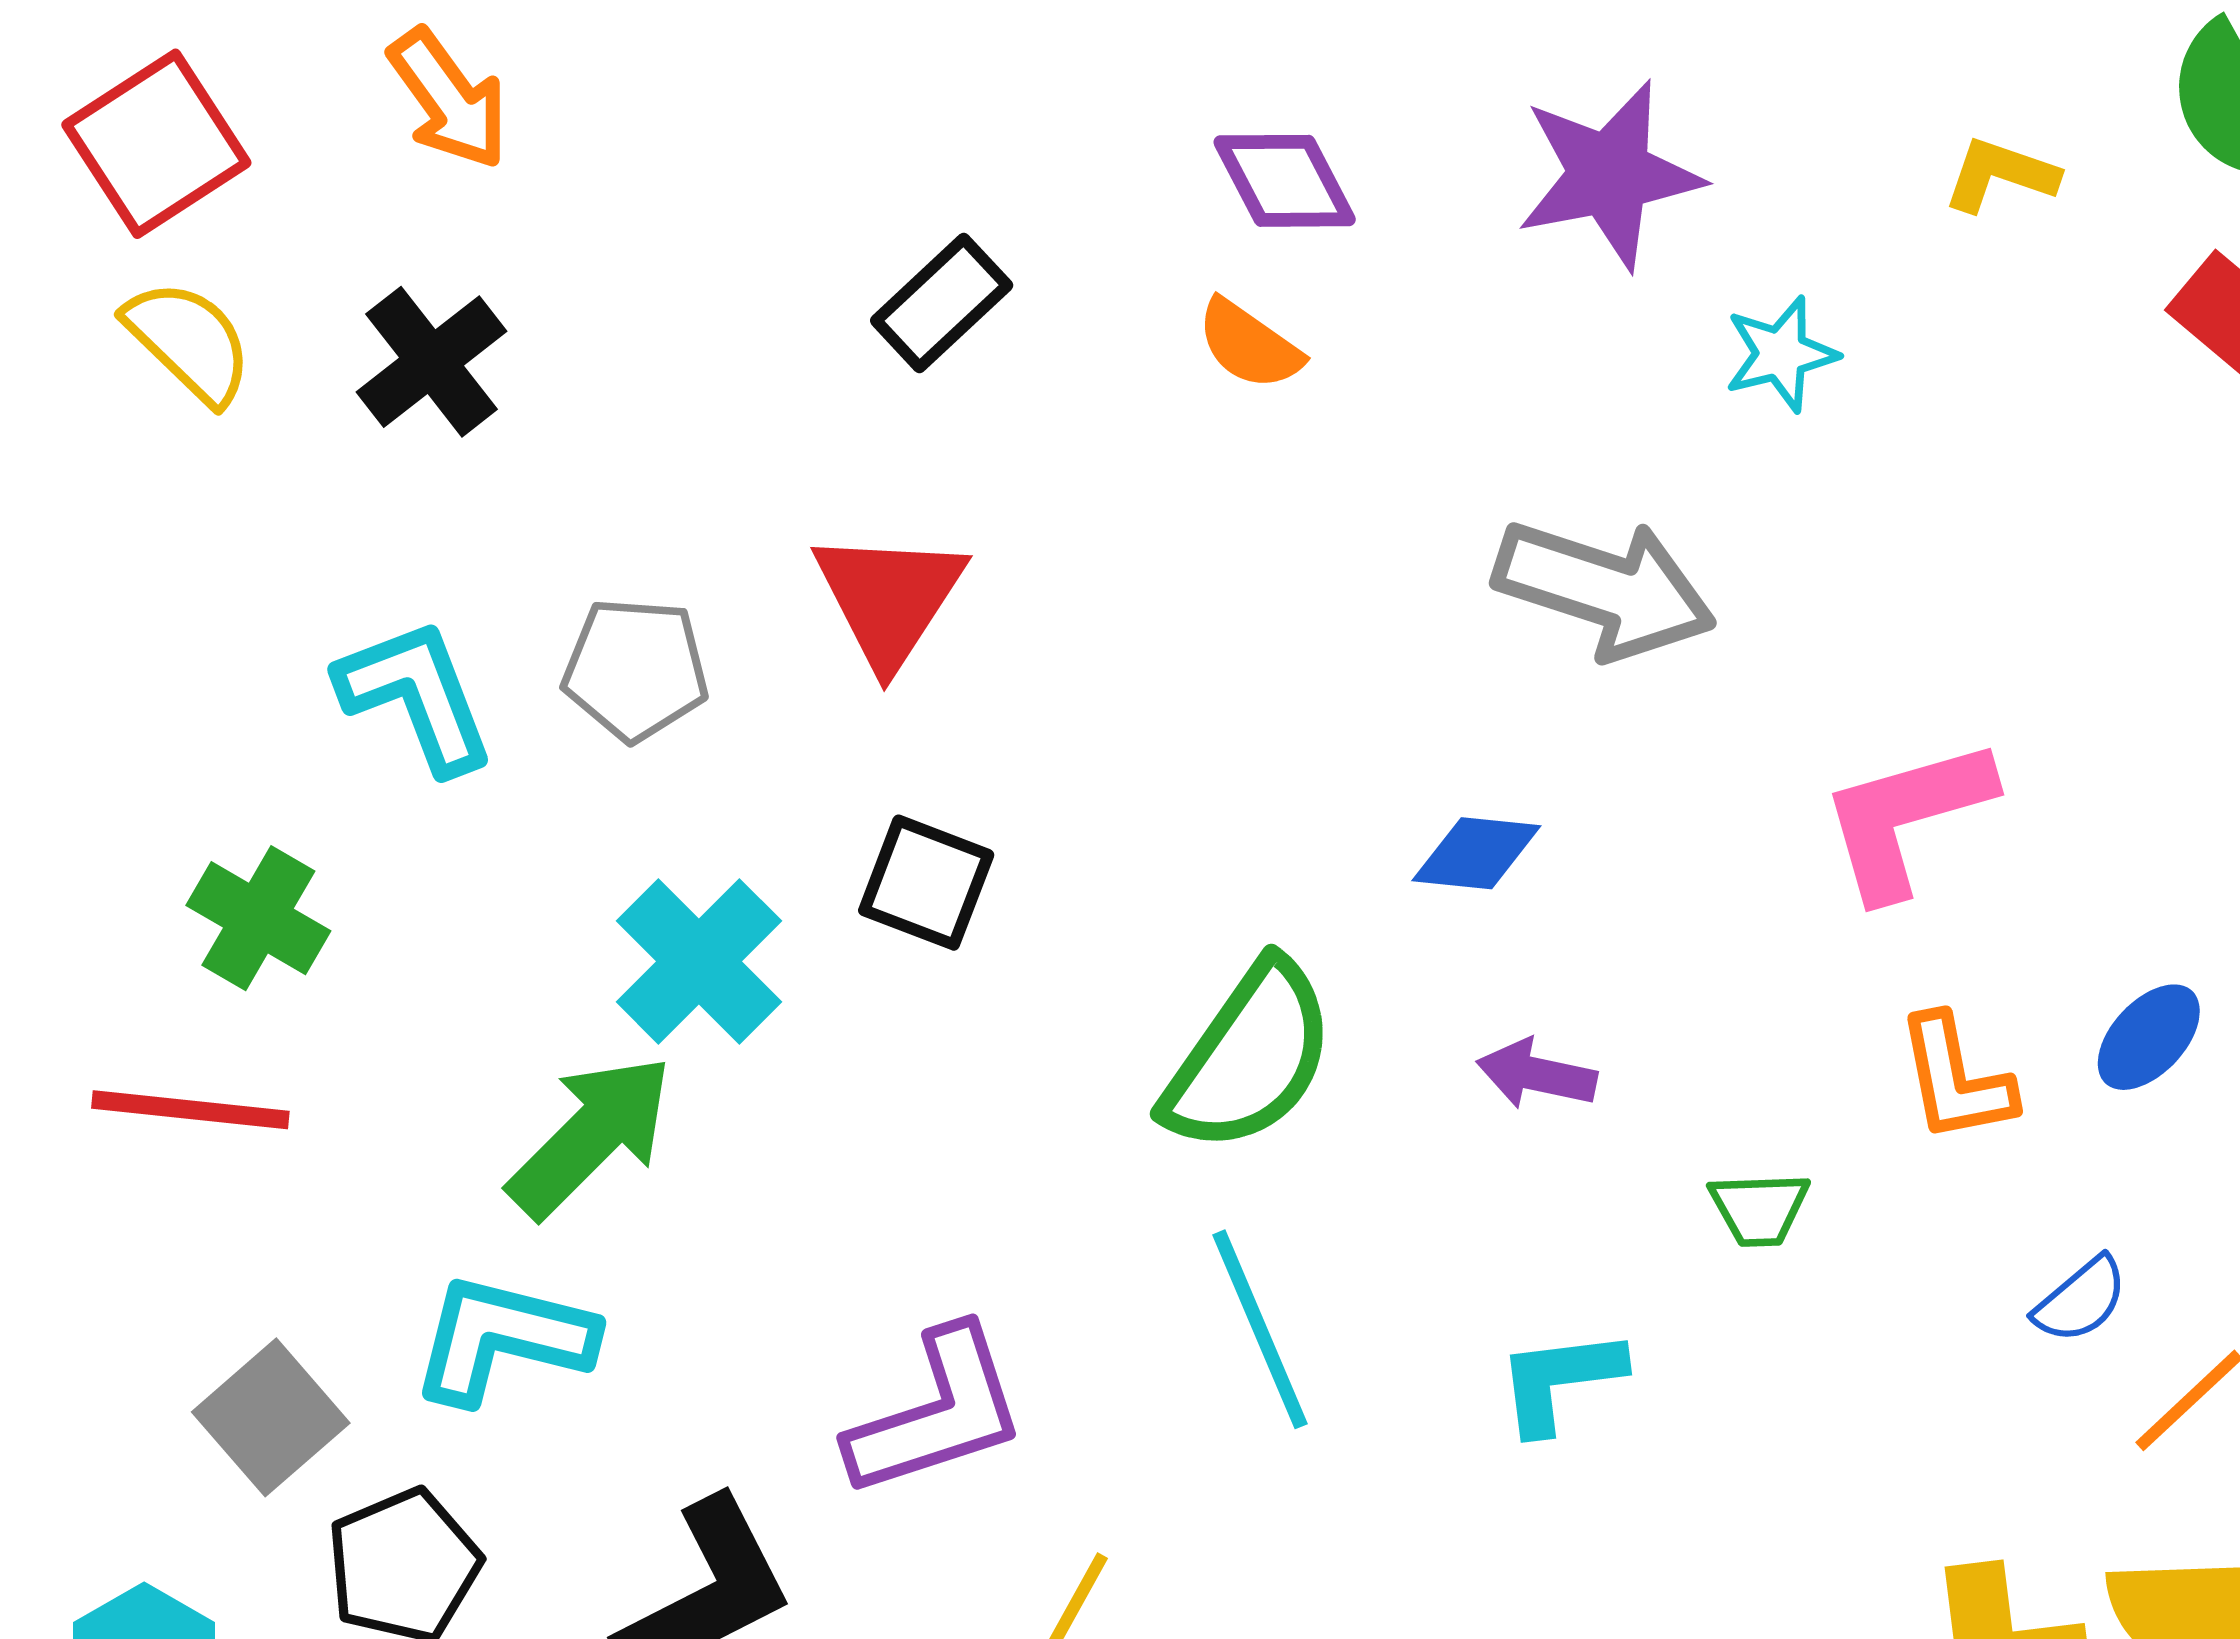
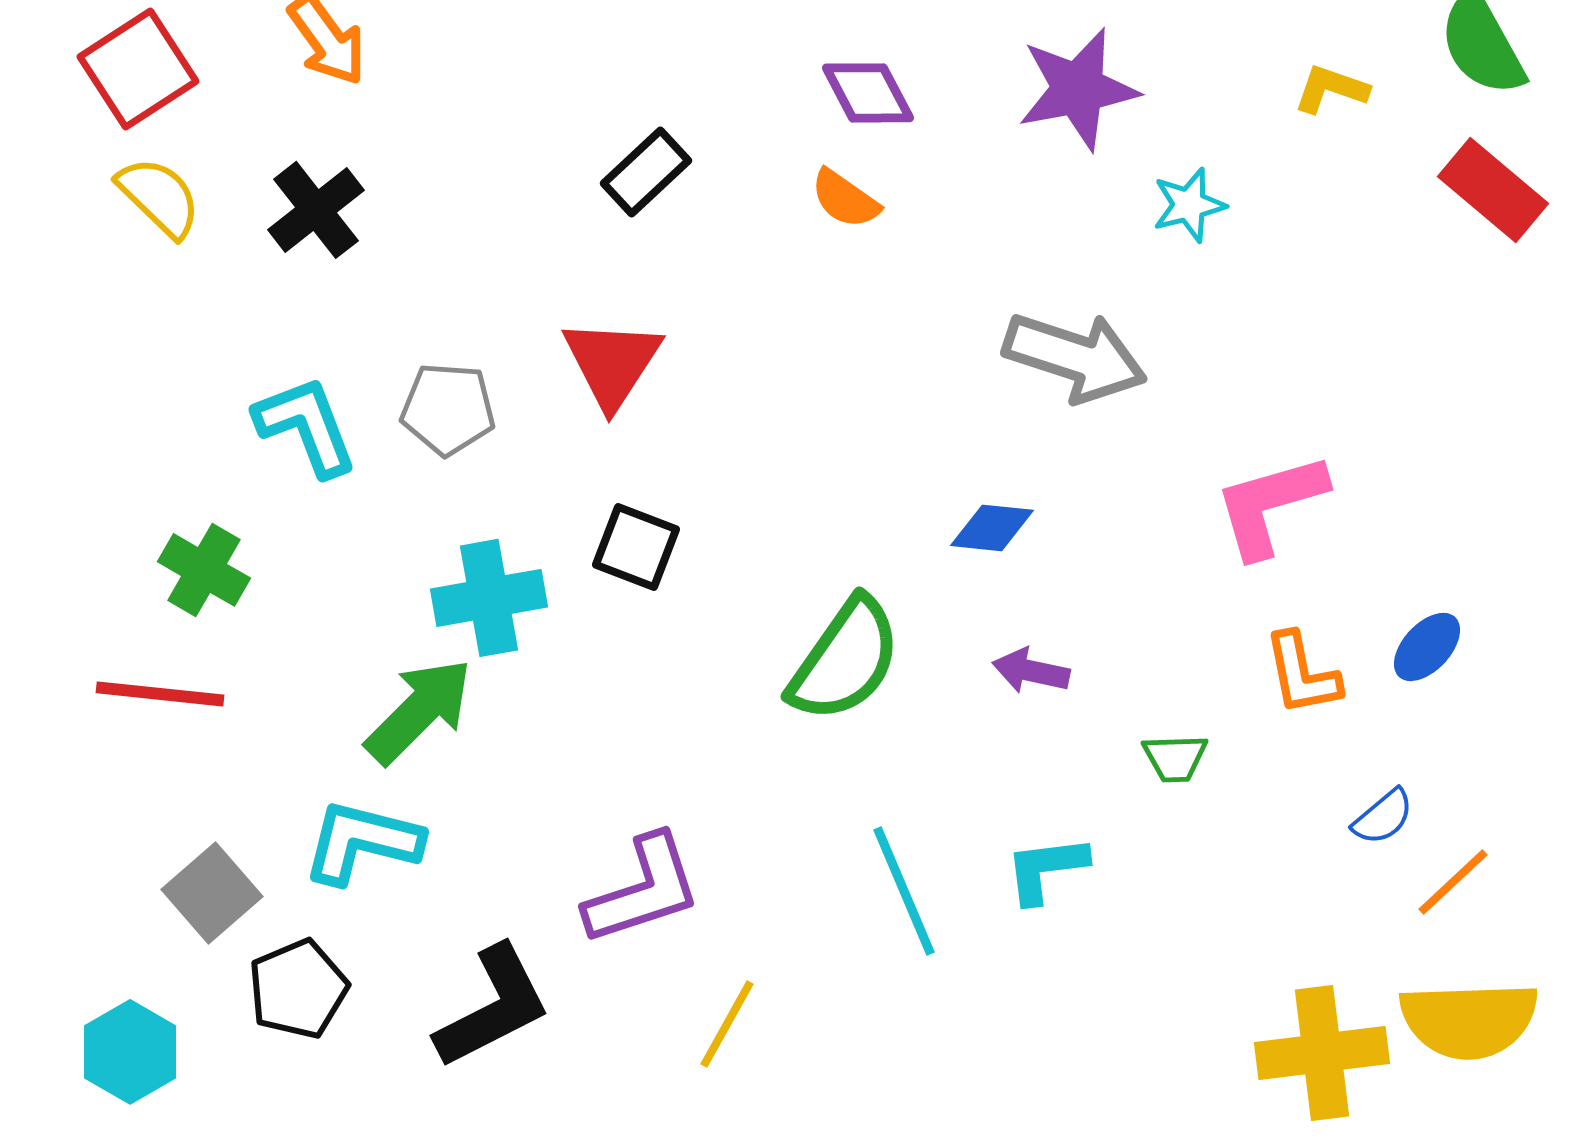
cyan cross: (699, 961) -> (489, 598), turned 35
cyan line: (1260, 1329) -> (904, 891), moved

